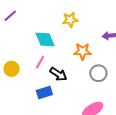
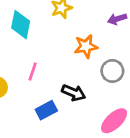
cyan diamond: (45, 39) -> (21, 25), moved, turned 45
black arrow: (58, 74) -> (74, 93), moved

